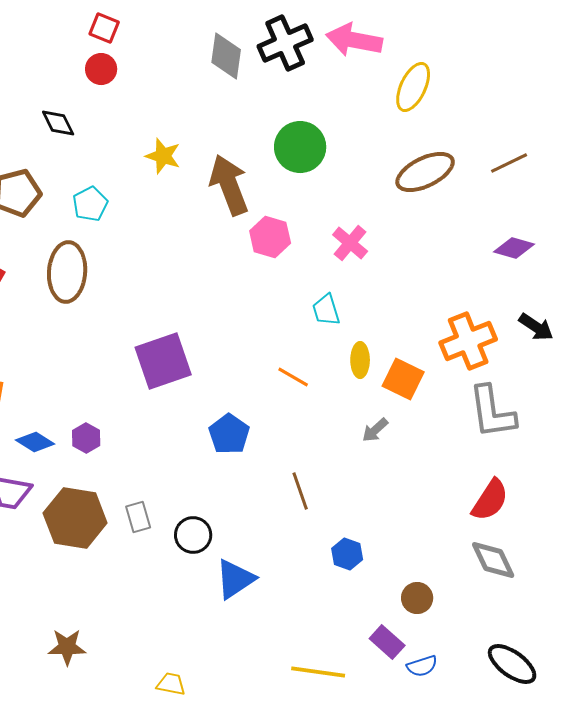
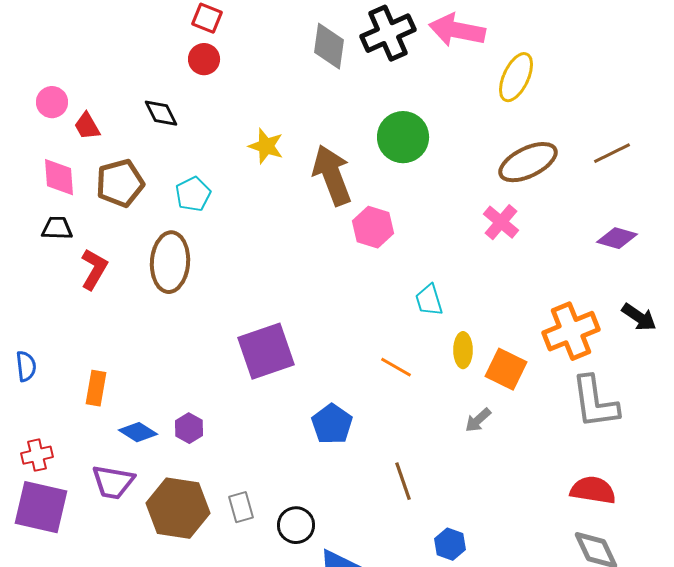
pink cross: (350, 243) -> (501, 222), moved
red semicircle: (490, 500) -> (593, 490), turned -114

